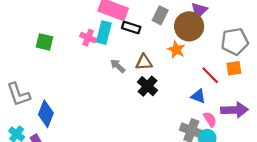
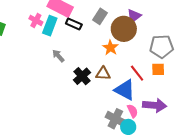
pink cross: (88, 38) -> (36, 20), moved
brown triangle: (144, 62) -> (103, 74), moved
blue triangle: (198, 96) -> (125, 90), size x1.6

